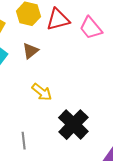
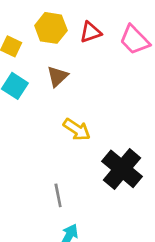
red triangle: (58, 19) -> (90, 32), size x0.7

